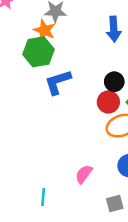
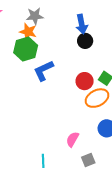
black circle: (114, 82) -> (85, 41), moved
gray square: (115, 204) -> (88, 160), moved

